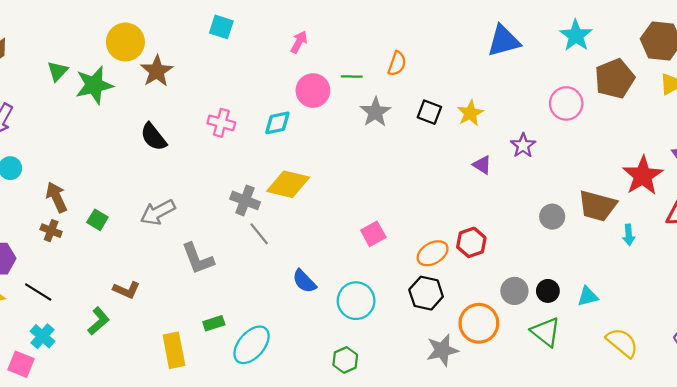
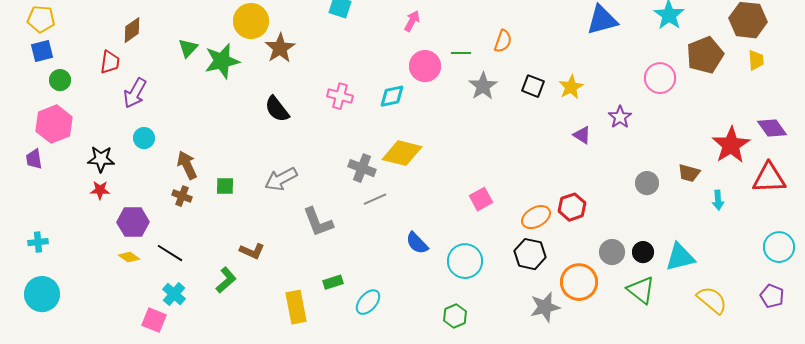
brown trapezoid: (597, 206) -> (689, 173), size x0.6
green square: (97, 220) -> (225, 186), turned -30
gray line: (259, 234) -> (375, 199), turned -75
cyan triangle: (588, 296) -> (680, 257), size x1.5
cyan ellipse: (252, 345) -> (368, 302), size x0.7

